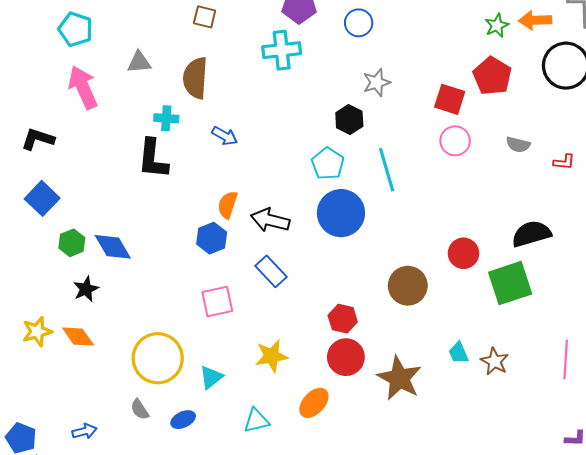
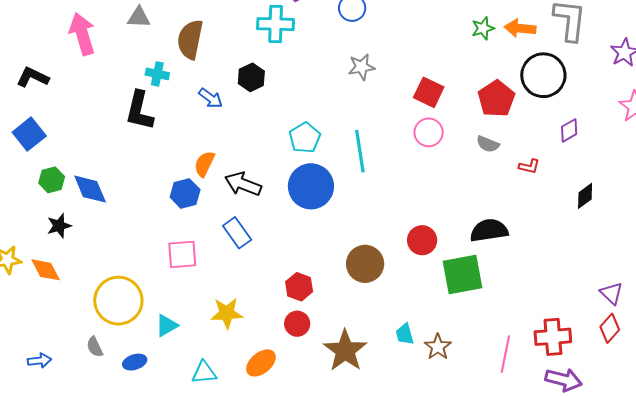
red pentagon: (492, 76) -> (496, 99), moved
black hexagon: (349, 120) -> (251, 77), moved
red circle: (346, 357) -> (297, 324), size x0.7

